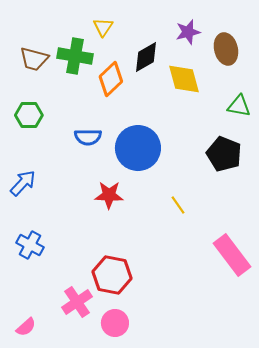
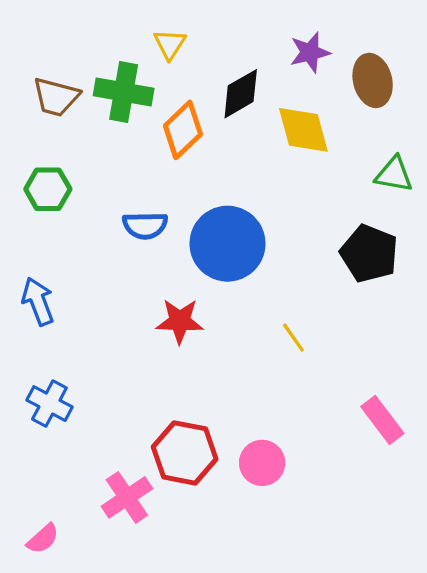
blue arrow: (23, 183) -> (38, 301), turned -64
pink rectangle: (232, 255) -> (382, 420), size x0.7
pink circle: (115, 323) -> (262, 463), moved

